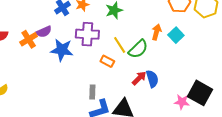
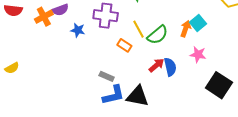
orange arrow: (157, 32) -> (186, 29), moved
blue star: (62, 50) -> (78, 30), size x0.6
gray rectangle: (92, 92) -> (107, 76), turned -72
pink star: (182, 102) -> (198, 54), moved

